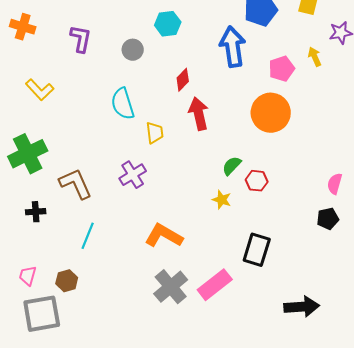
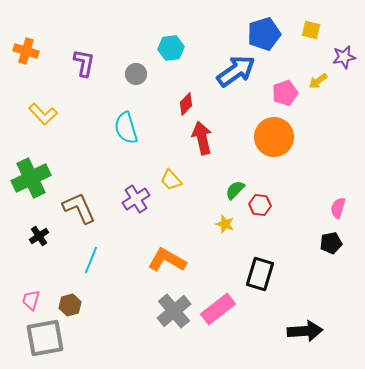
blue arrow: (233, 47) -> (236, 71), turned 63
yellow arrow: (315, 57) -> (318, 81), turned -102
yellow trapezoid: (155, 133) -> (171, 180), moved, turned 145
black cross: (36, 212) -> (39, 236), turned -30

